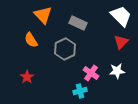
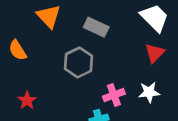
orange semicircle: (31, 40) -> (18, 50), moved
pink cross: (91, 73) -> (114, 95), turned 35

